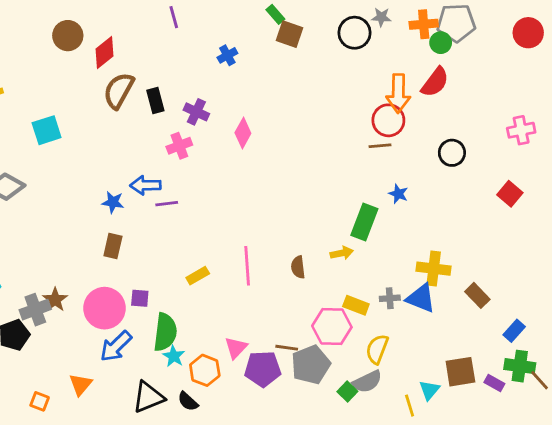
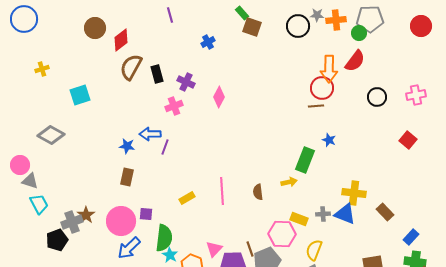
orange cross: (424, 24) -> (336, 20), moved
black circle: (452, 153) -> (377, 97), moved
purple line: (167, 204) -> (165, 147), turned -63
brown line: (287, 348) -> (250, 249), turned 63

